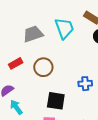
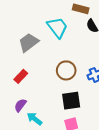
brown circle: (43, 67) -> (66, 70), moved

